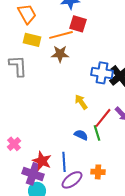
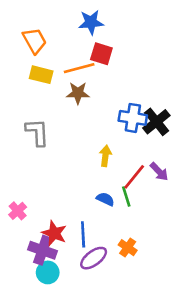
gray L-shape: (18, 66) -> (37, 132), moved
yellow arrow: (81, 102) -> (105, 156), turned 42
orange cross: (98, 172) -> (128, 248), turned 32

